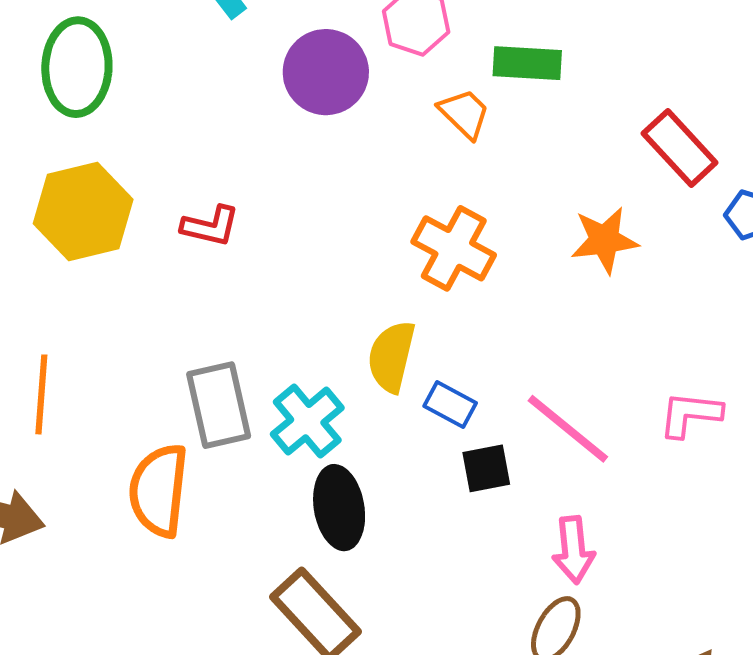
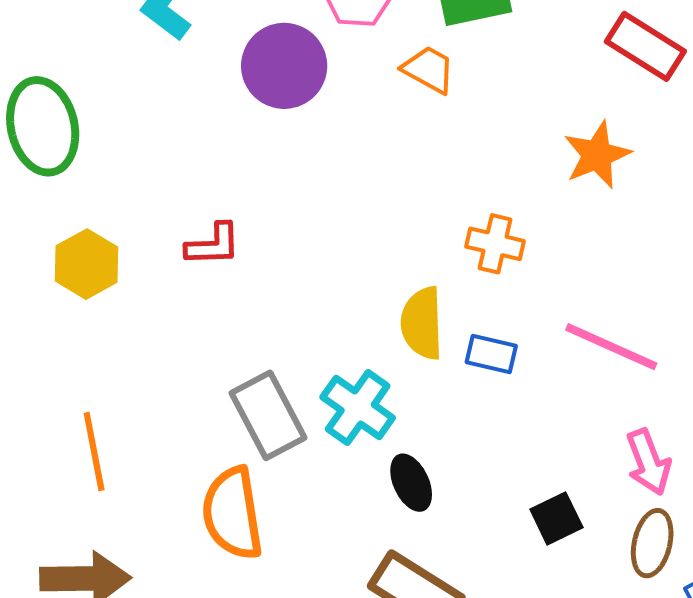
yellow hexagon: (83, 212) -> (87, 264), size x0.7
orange cross: (454, 248) -> (495, 244), moved, size x0.7
black square: (486, 468) -> (556, 518), moved
black ellipse: (339, 508) -> (411, 483), size x0.7

